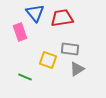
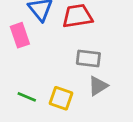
yellow square: (48, 60) -> (61, 98), moved

